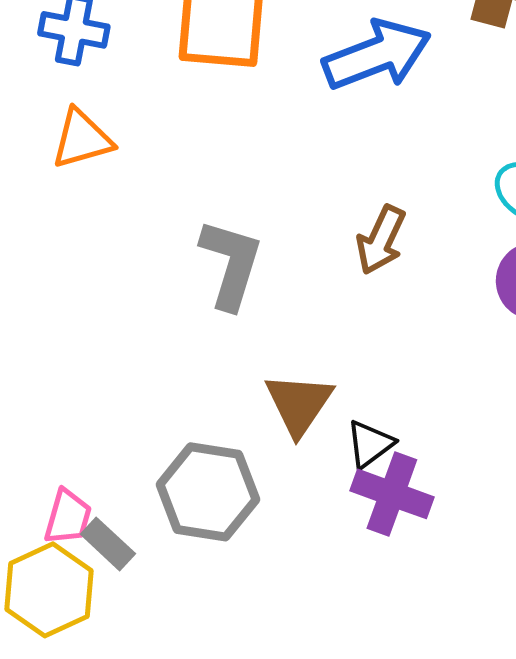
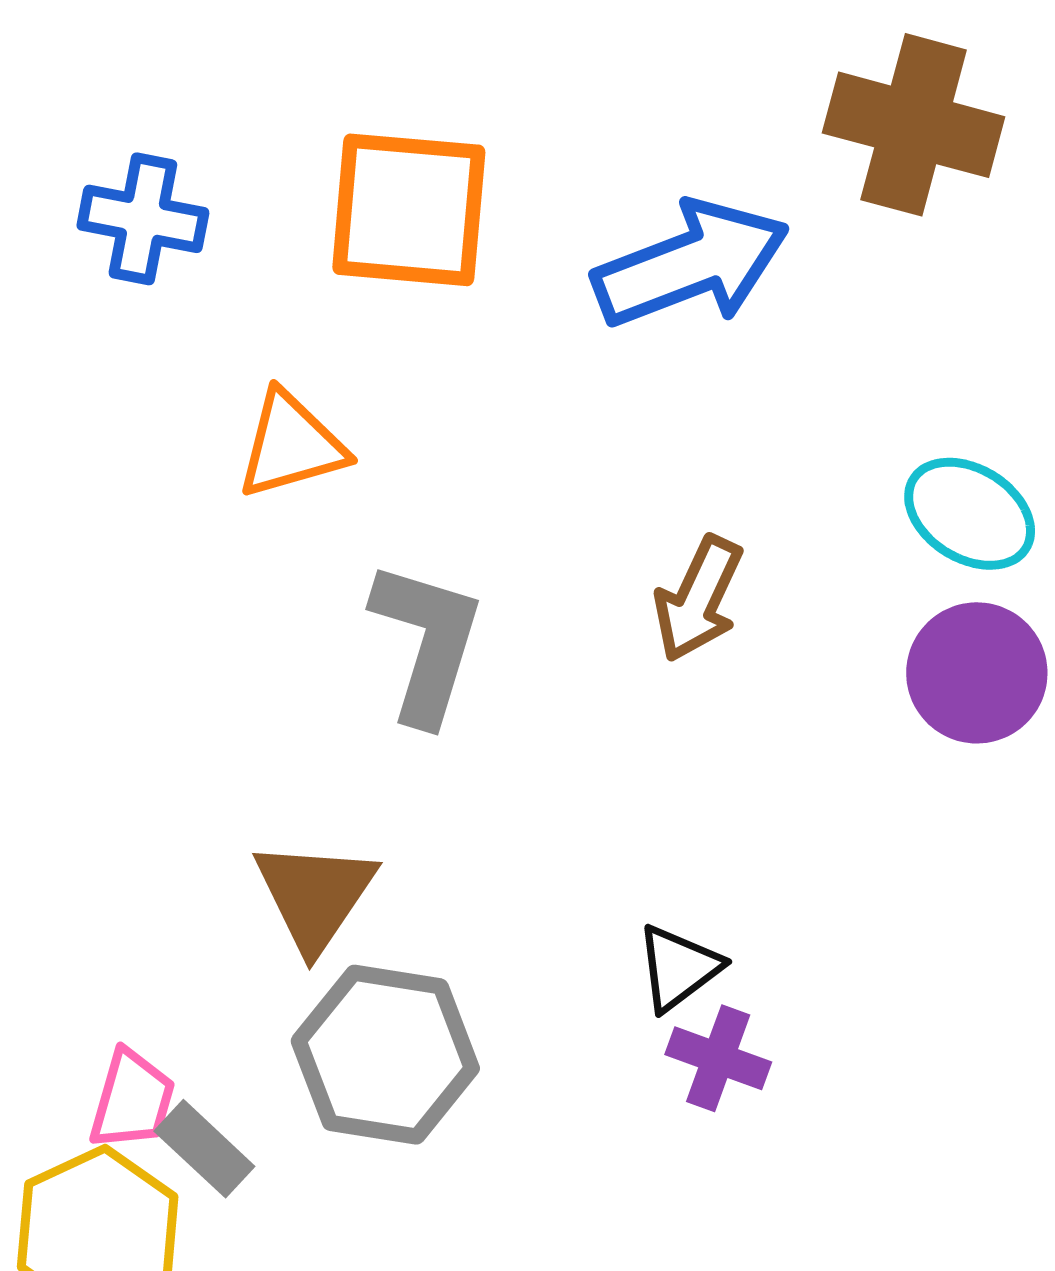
orange triangle: (82, 139) -> (291, 445), moved
brown triangle: (299, 404) -> (315, 895), moved
purple cross: (392, 494) -> (718, 1058), size x0.7

